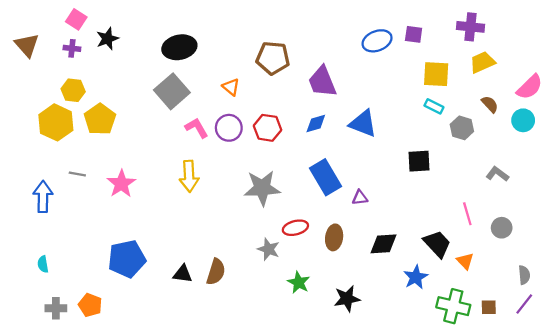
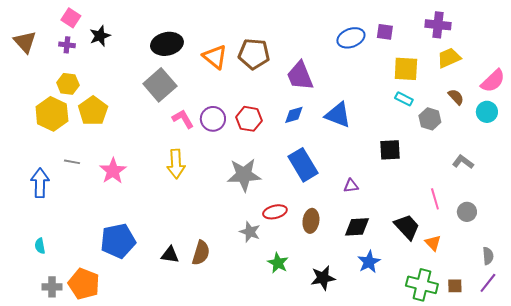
orange triangle: (231, 87) -> (215, 57), moved, size x1.5
purple triangle: (360, 198) -> (351, 186), moved
blue star: (416, 277) -> (369, 262), moved
orange pentagon: (90, 305) -> (84, 284), size x1.4

